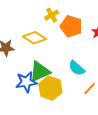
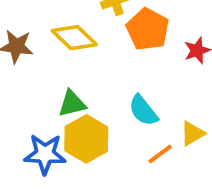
green triangle: (40, 72) -> (72, 104), size x0.7
blue star: (26, 82) -> (45, 154), moved

